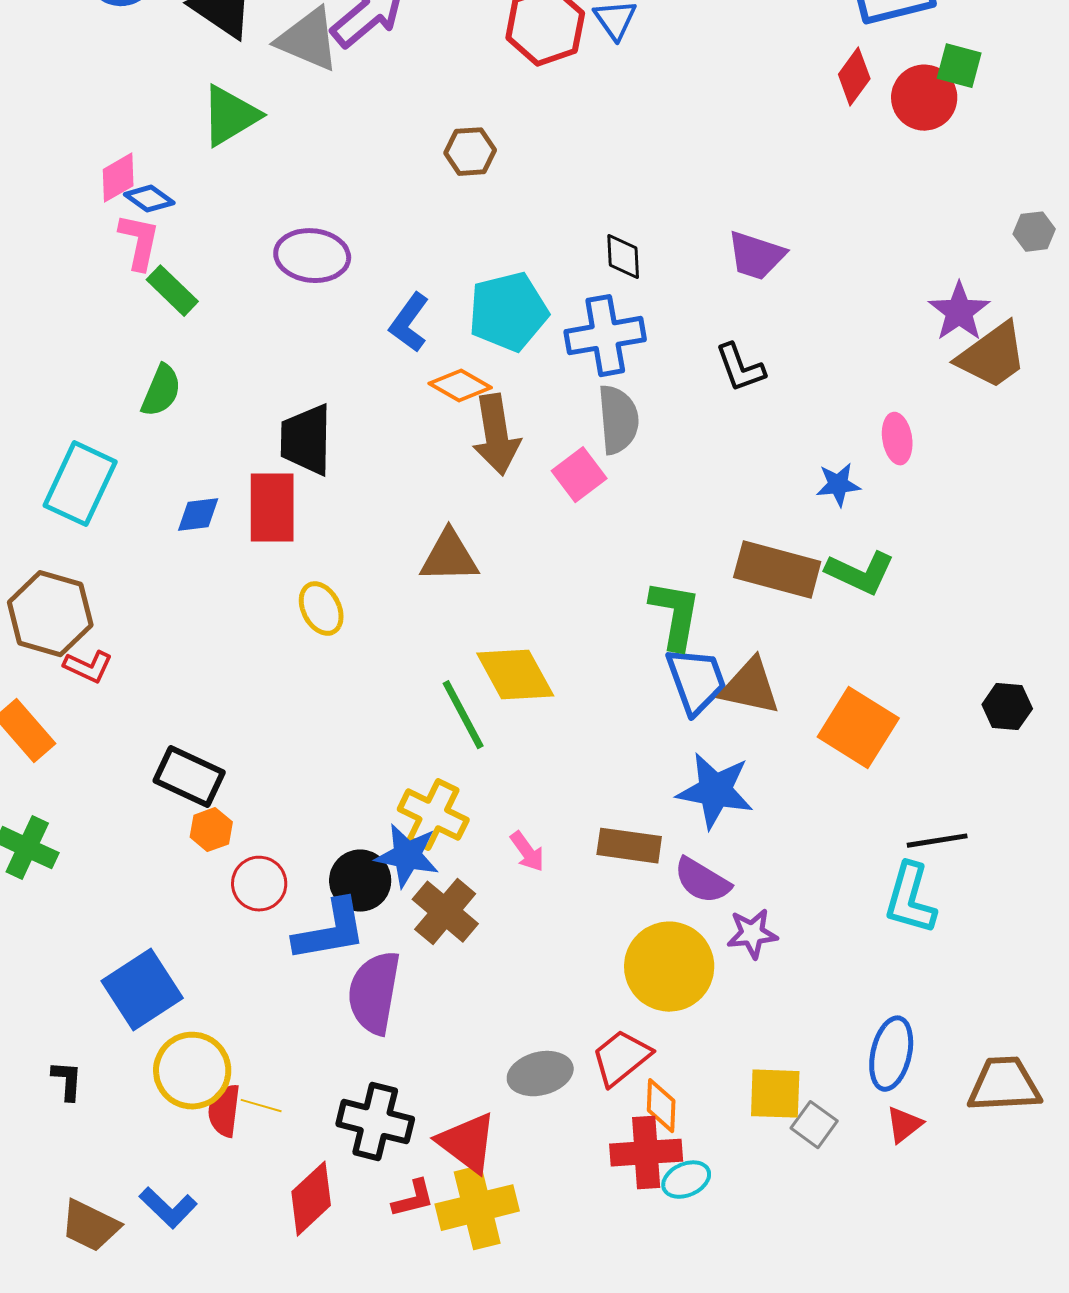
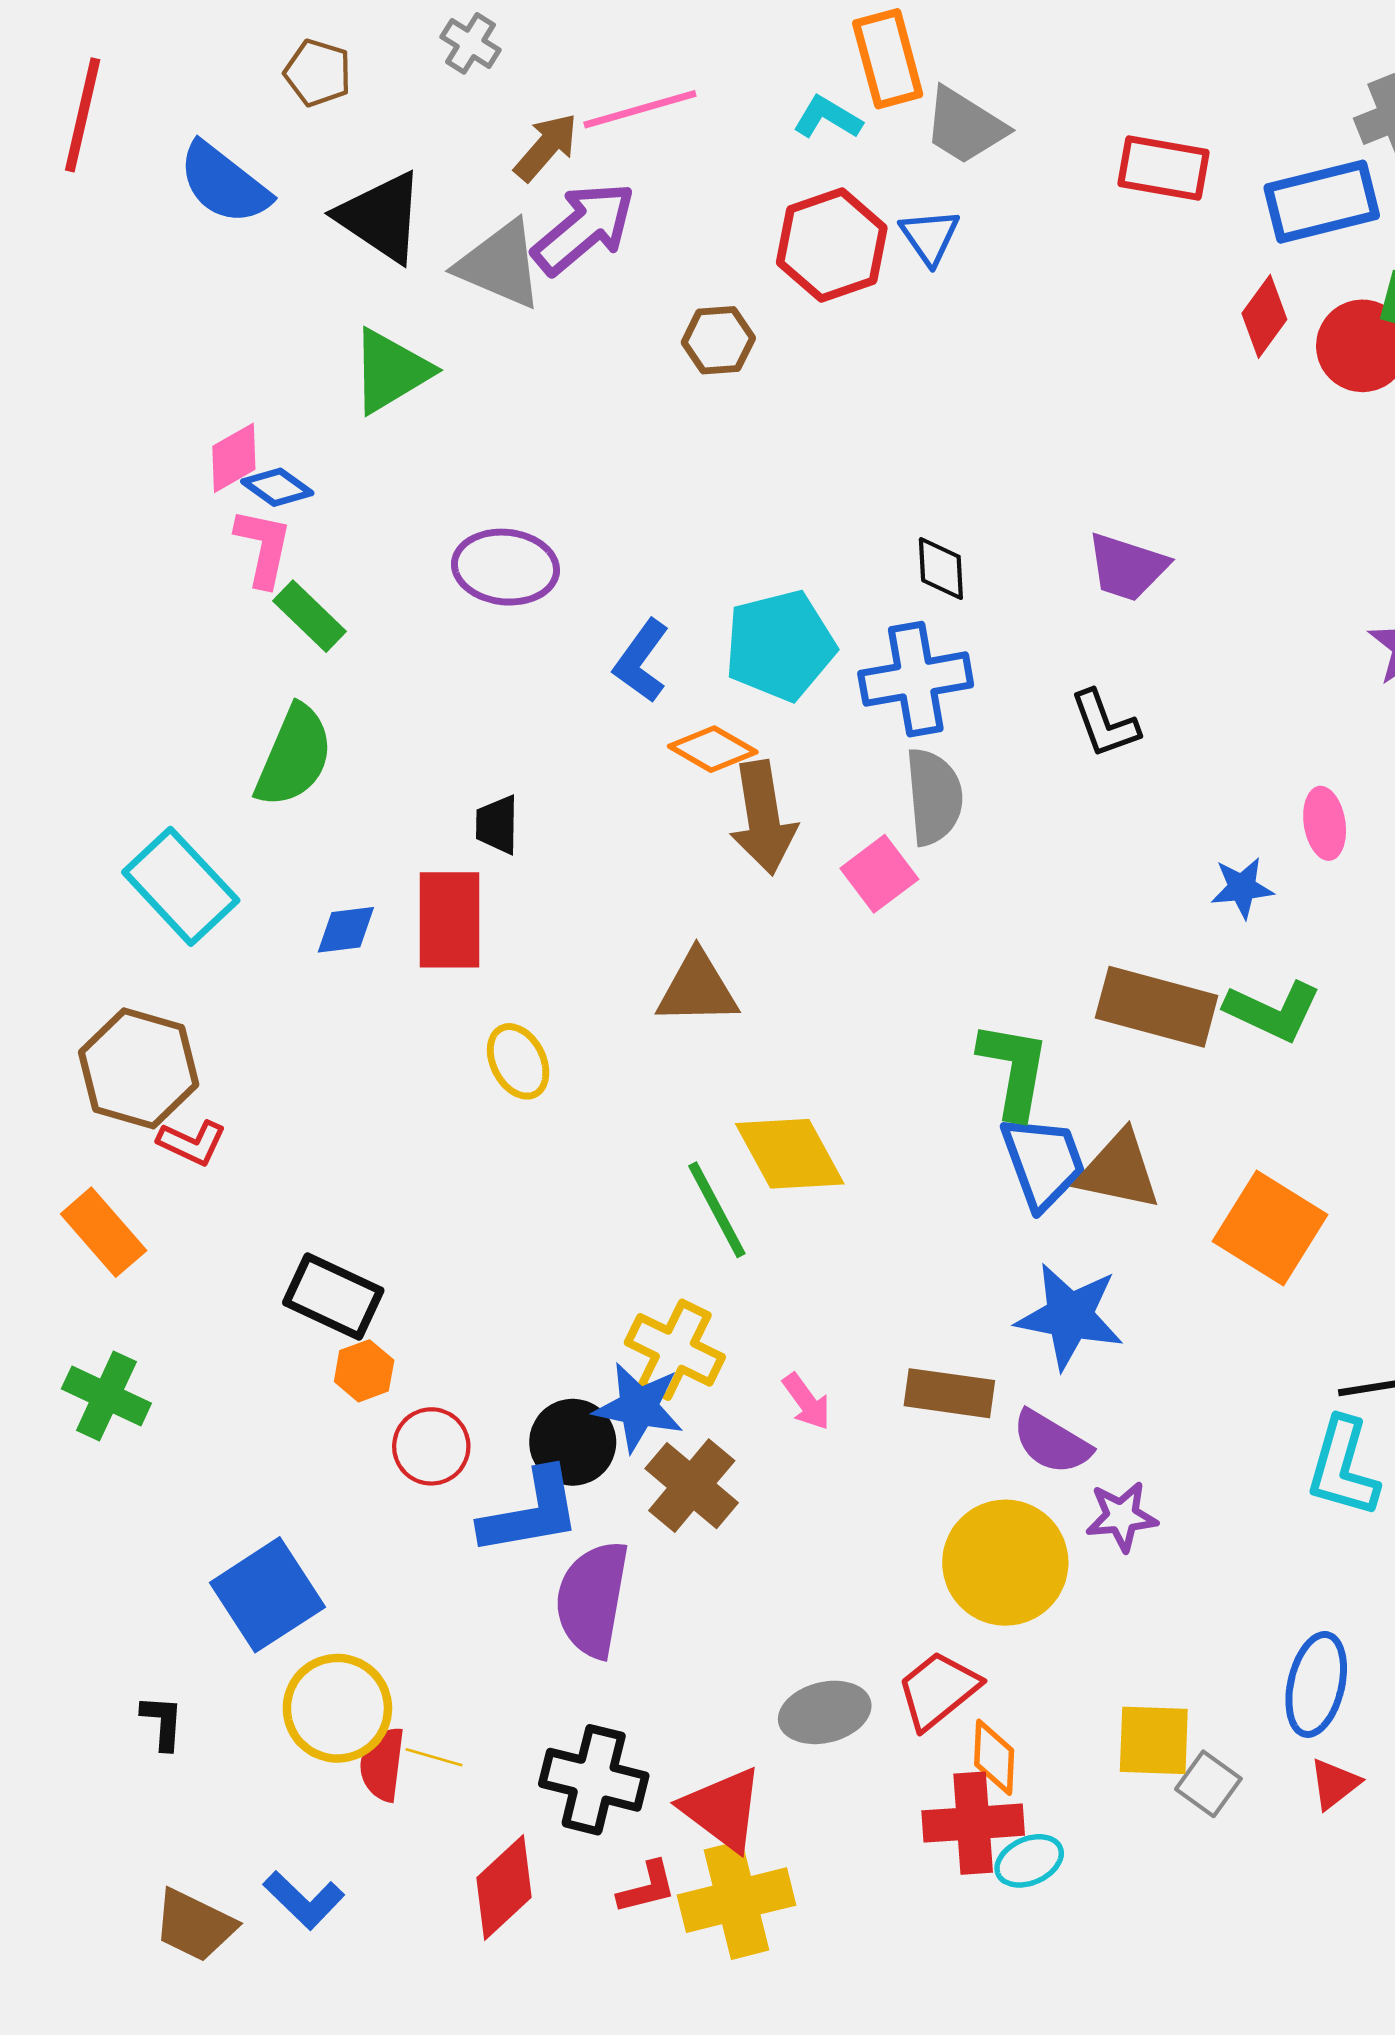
brown hexagon: (470, 152) -> (718, 340), moved
green semicircle: (161, 391) -> (294, 756), size x1.4
black trapezoid: (306, 440) -> (497, 825), size x0.6
cyan rectangle: (80, 484) -> (181, 886), turned -68

